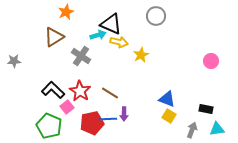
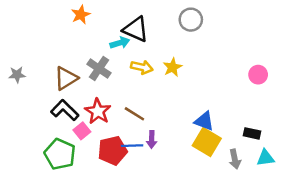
brown triangle: (54, 37) -> (66, 78), moved
yellow arrow: (119, 42) -> (142, 67), moved
yellow square: (169, 116) -> (207, 142), size x1.6
gray arrow: (192, 130) -> (235, 159), turned 147

